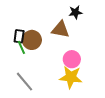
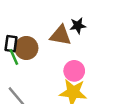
black star: (75, 12) -> (78, 26), moved

